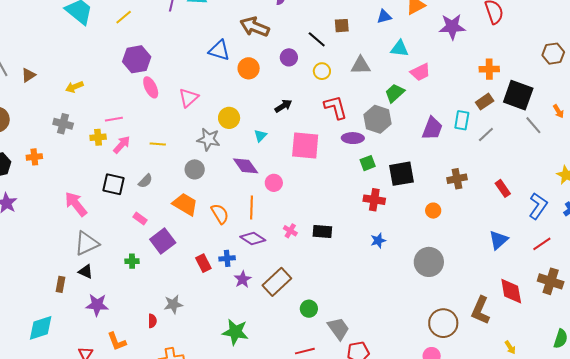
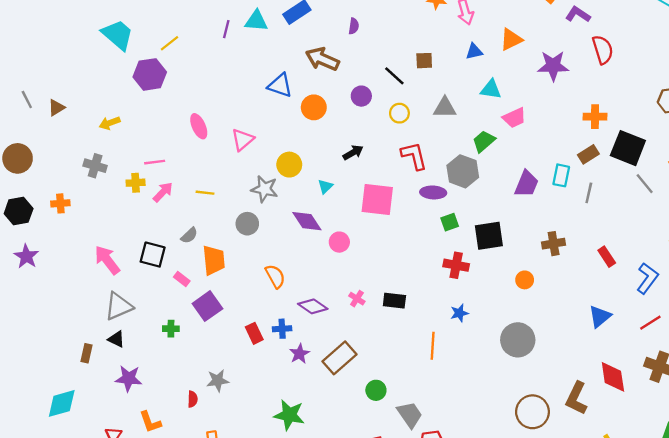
purple hexagon: (137, 59) -> (150, 74), moved
gray line: (486, 135) -> (589, 193), turned -36
black square: (113, 184) -> (153, 255), moved
orange trapezoid: (185, 204) -> (214, 260), moved, turned 52
orange line: (252, 207) -> (433, 346), moved

